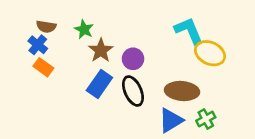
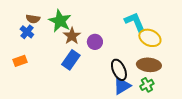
green star: (84, 29) -> (60, 21), size x1.6
orange rectangle: (43, 67) -> (20, 61), moved, turned -56
black ellipse: (133, 91) -> (119, 70), moved
brown ellipse: (182, 91) -> (149, 65), moved

